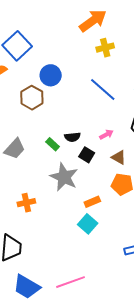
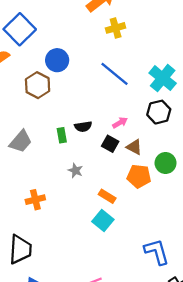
green rectangle: (53, 144) -> (62, 135), turned 40
black square: (87, 155) -> (110, 144), moved
gray star: (64, 177) -> (75, 171), size x0.5
orange rectangle: (92, 202) -> (107, 196), turned 56

